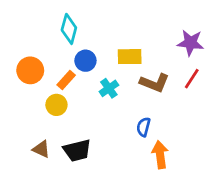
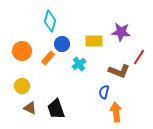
purple star: (190, 43) -> (121, 32), moved
brown L-shape: (155, 83) -> (119, 71), moved
yellow circle: (56, 105) -> (22, 86), moved
black trapezoid: (77, 150) -> (56, 109), turned 85

